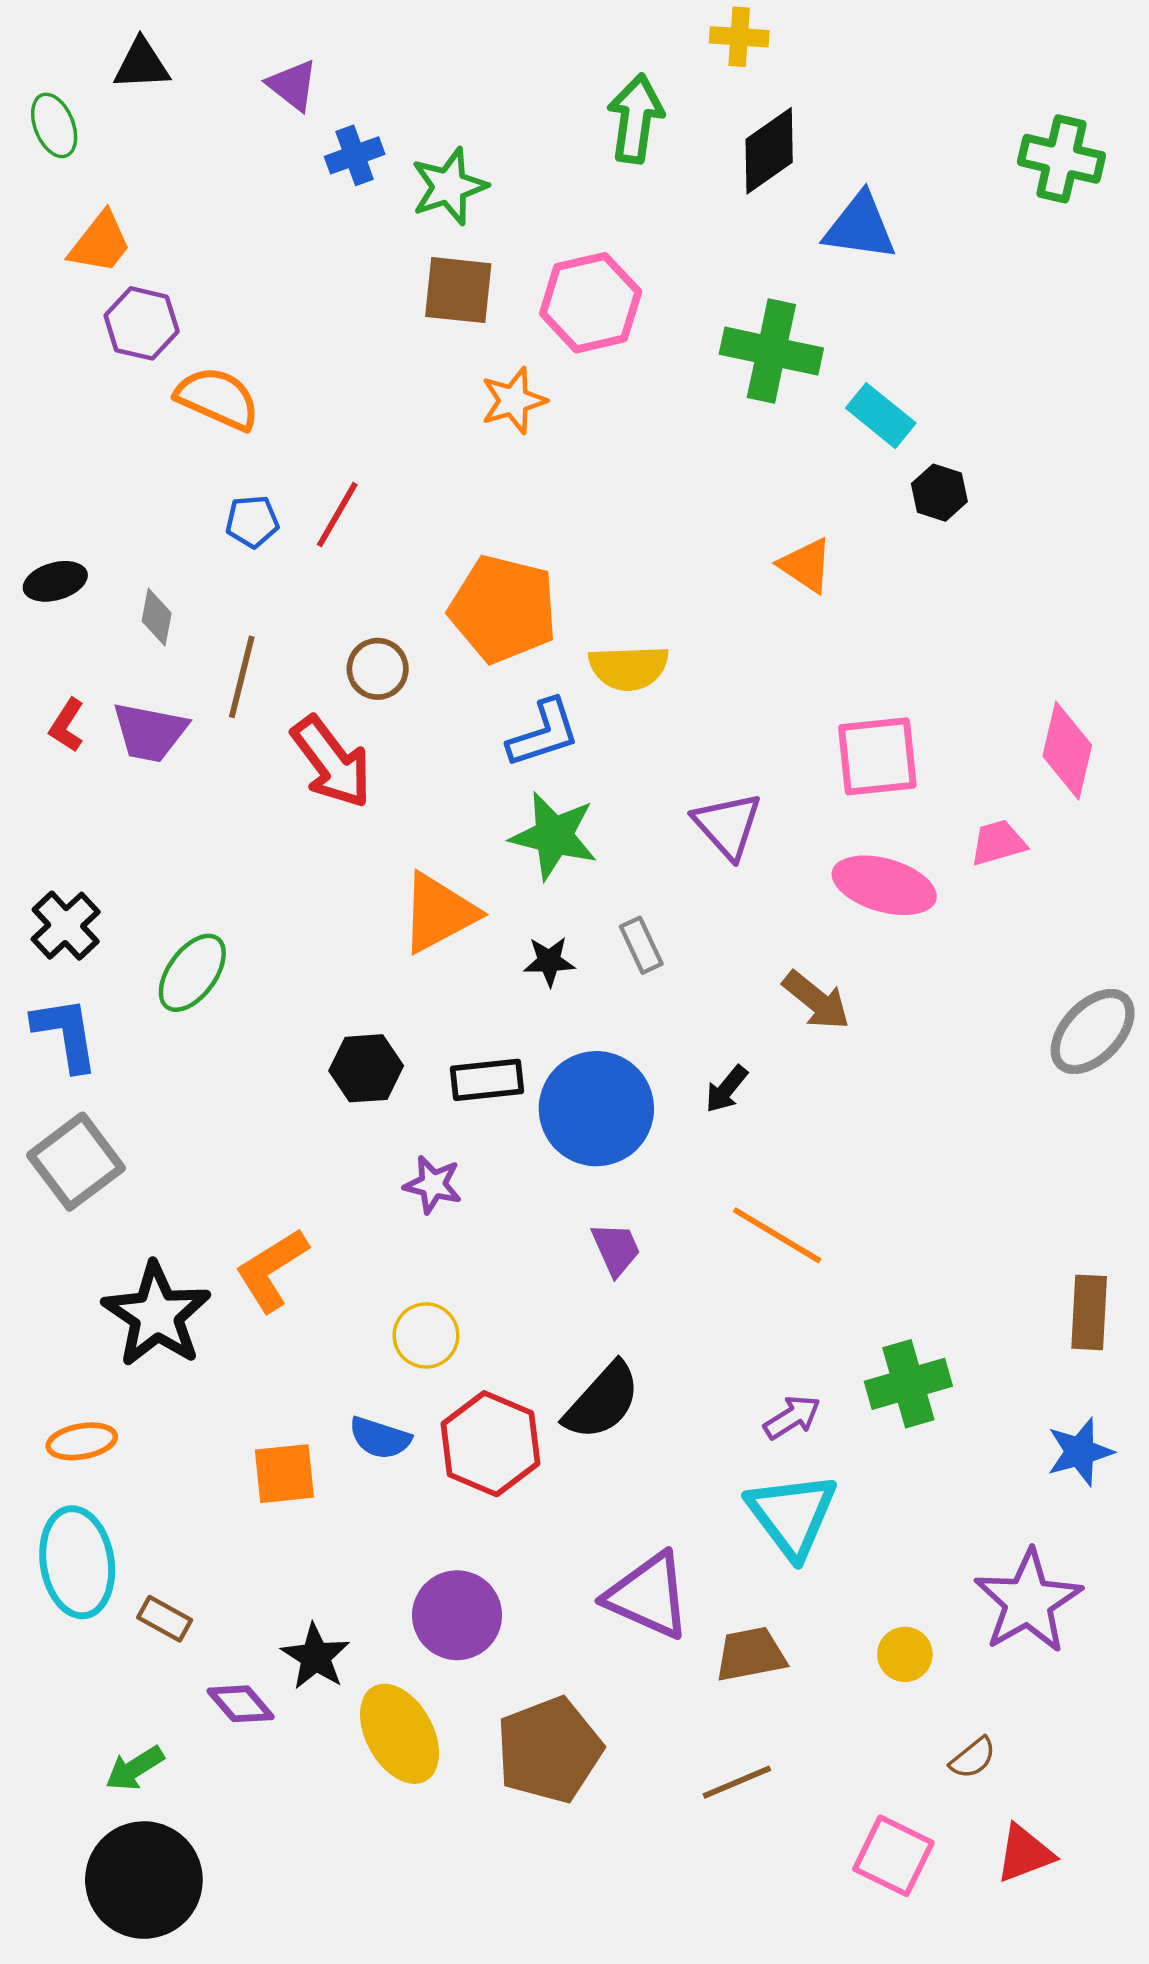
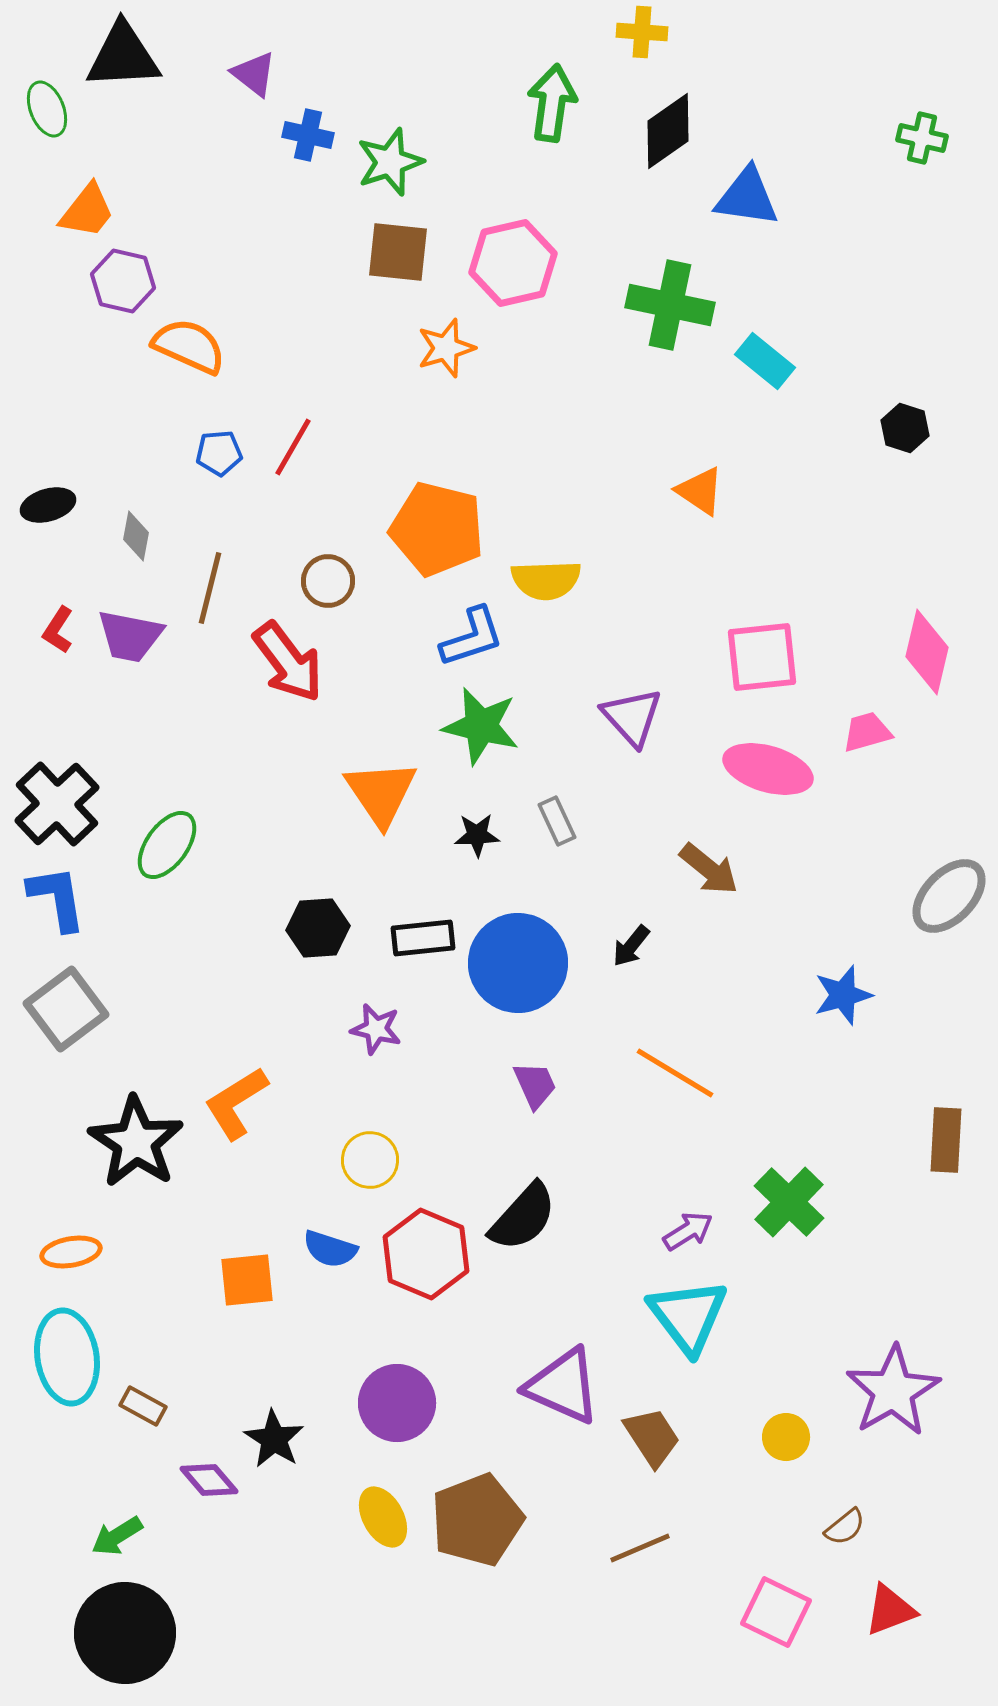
black triangle: (142, 64) -> (123, 56), size x1.5
blue cross: (355, 155) -> (308, 135), turned 33
green cross: (1061, 159) -> (922, 138), size x0.7
black hexagon: (939, 493) -> (905, 428), moved
orange triangle: (439, 913) -> (381, 793), turned -36
black cross: (66, 926) -> (57, 804), size x1.4
green cross: (908, 1384) -> (789, 1202), turned -30
blue star: (1080, 1452) -> (843, 995), moved
brown trapezoid: (751, 1654) -> (652, 1437), turned 68
yellow ellipse: (400, 1734) -> (383, 1517), moved, size x0.7

